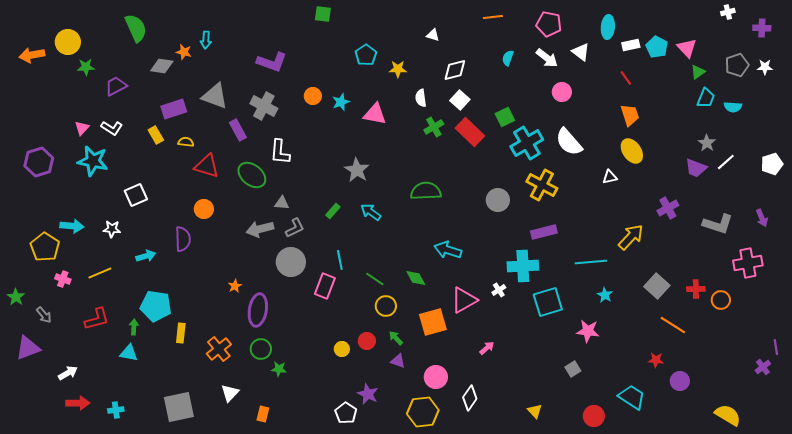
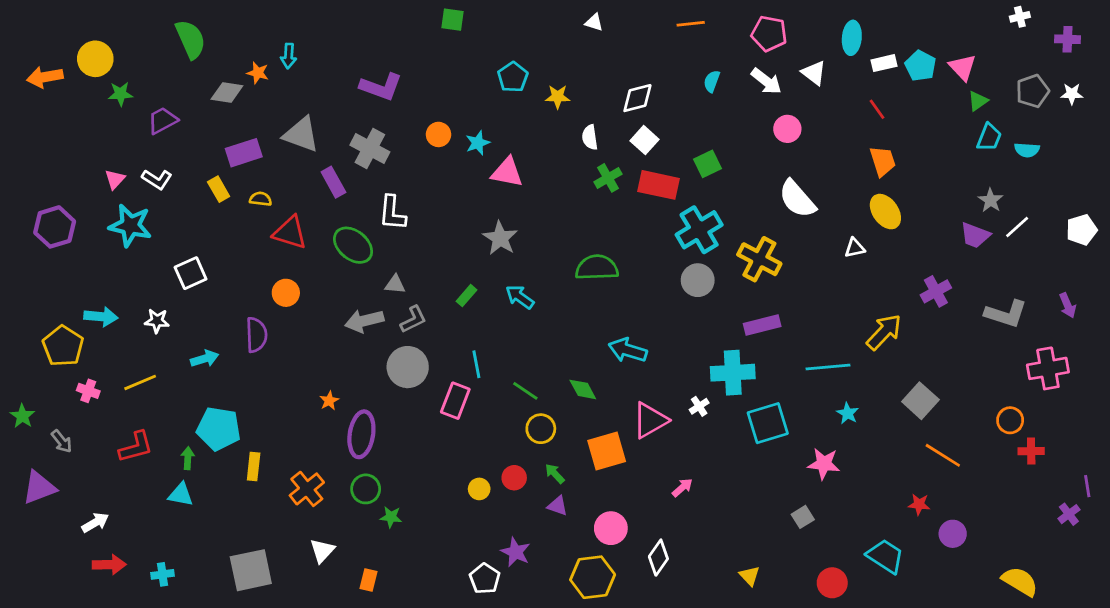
white triangle: (433, 35) -> (594, 22), moved
pink triangle: (375, 114) -> (507, 172), moved
red rectangle: (470, 132) -> (658, 185), turned -32
cyan cross: (527, 143) -> (699, 230), moved
red cross: (696, 289) -> (1031, 451), moved

